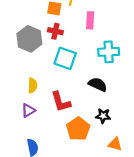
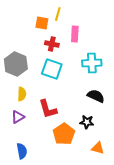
red cross: (55, 31) -> (52, 44), moved
gray hexagon: (29, 39) -> (16, 64), moved
black semicircle: (98, 84) -> (96, 96), moved

